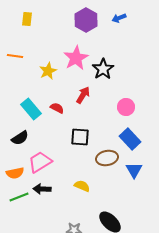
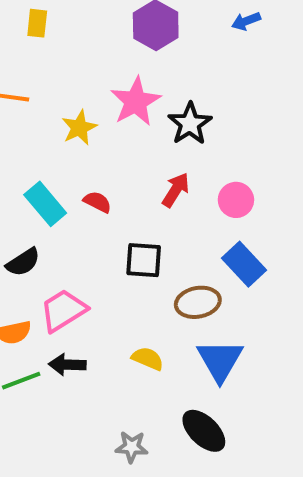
blue arrow: (119, 18) -> (246, 21), moved
red arrow: (83, 95) -> (176, 190), moved
blue triangle: (134, 170) -> (220, 361), moved, size x1.4

